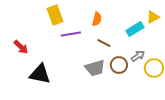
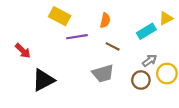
yellow rectangle: (55, 15) -> (60, 16), turned -42
brown circle: (119, 65) -> (141, 80), moved
black triangle: (40, 74) -> (43, 80), turned -40

